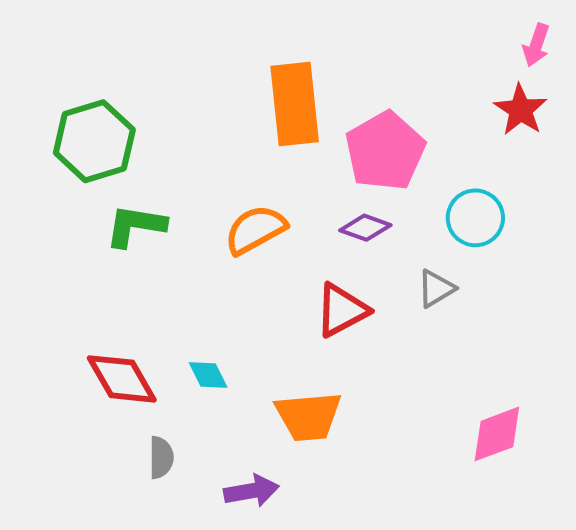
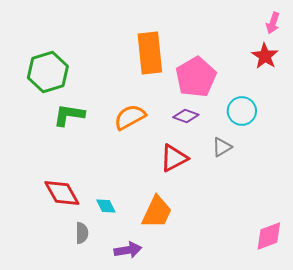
cyan diamond: (208, 375) -> (106, 206), moved
orange trapezoid: (308, 416) -> (157, 212), turned -60
pink diamond: (497, 434) -> (269, 236), moved

